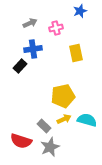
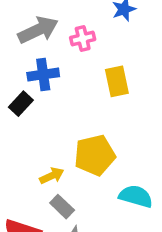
gray arrow: (30, 23) -> (38, 30), size x1.6
yellow arrow: (64, 119) -> (52, 176), moved

